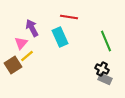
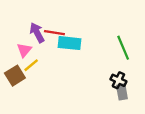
red line: (69, 17) -> (54, 33), moved
cyan rectangle: (60, 37) -> (70, 43), turned -60
gray rectangle: (105, 79) -> (122, 92), turned 56

